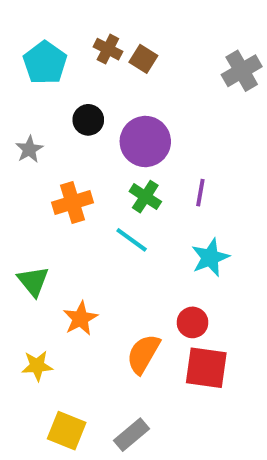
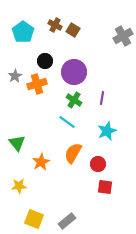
orange cross: (73, 202) -> (37, 84), moved
orange semicircle: (143, 354) -> (73, 153), moved
red square: (206, 368) -> (105, 187), size x0.7

